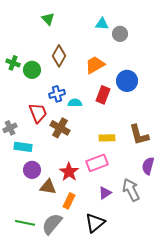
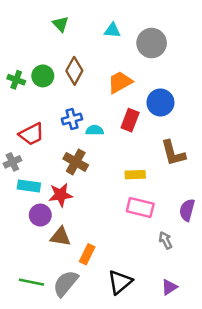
cyan triangle: (102, 24) -> (112, 30), moved
gray circle: (120, 34) -> (152, 43), size x1.5
green circle: (32, 70) -> (43, 76), moved
red trapezoid: (38, 113) -> (31, 134), moved, turned 85
brown L-shape: (139, 135) -> (173, 153), moved
pink rectangle: (97, 163) -> (140, 207), moved, turned 35
red star: (69, 172) -> (61, 195), moved, turned 30
gray arrow: (131, 190) -> (166, 240), size x0.6
purple triangle: (105, 193) -> (169, 287), moved

